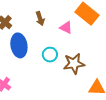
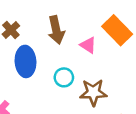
brown arrow: (40, 18) -> (56, 30), size x1.5

